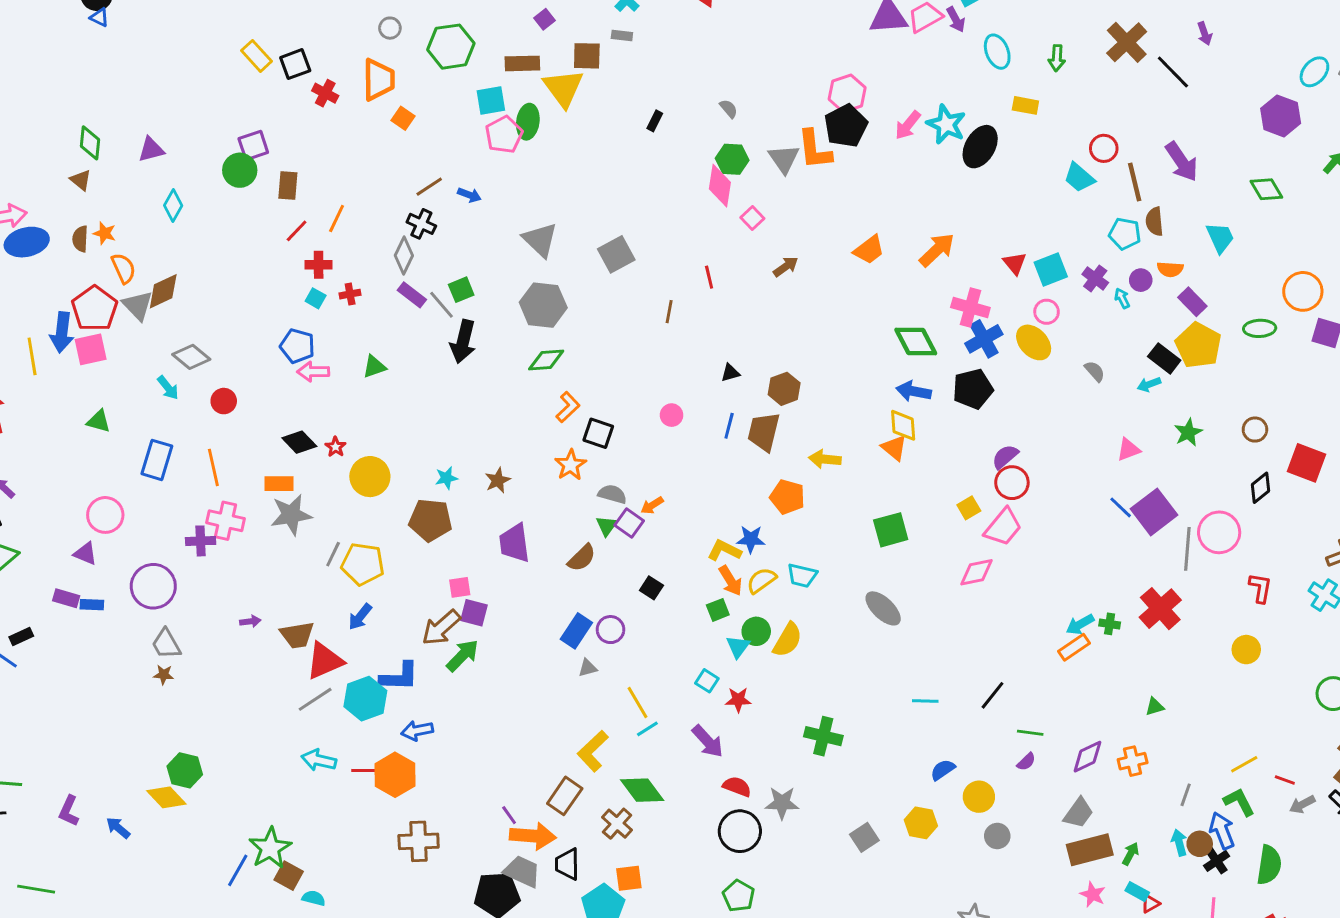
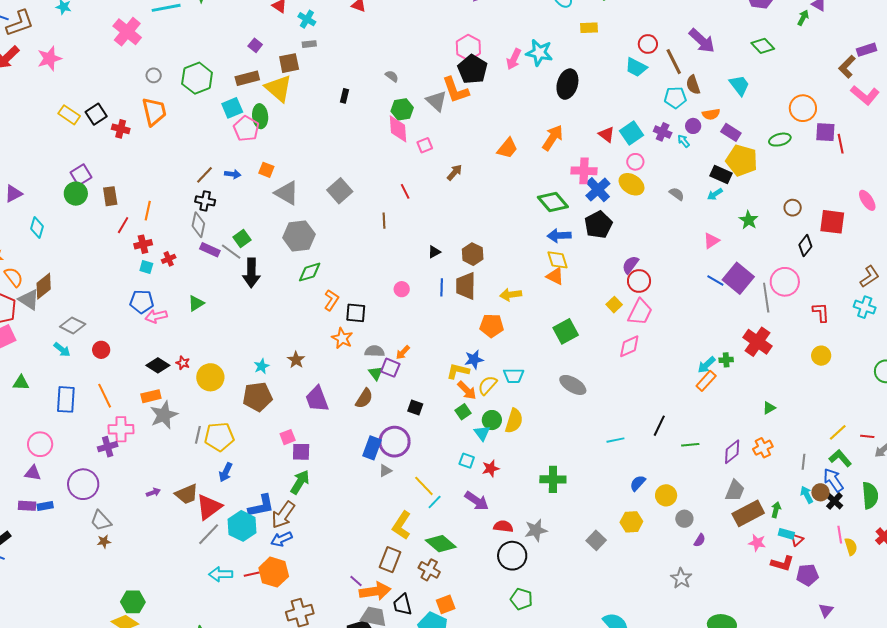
orange square: (403, 118) -> (266, 170), moved
black ellipse: (980, 147) -> (567, 84), moved
pink square: (752, 218) -> (425, 145), turned 35
brown arrow: (441, 628) -> (283, 515), moved
purple circle: (610, 630) -> (395, 442), size x1.6
purple semicircle: (1026, 762) -> (700, 540), moved

